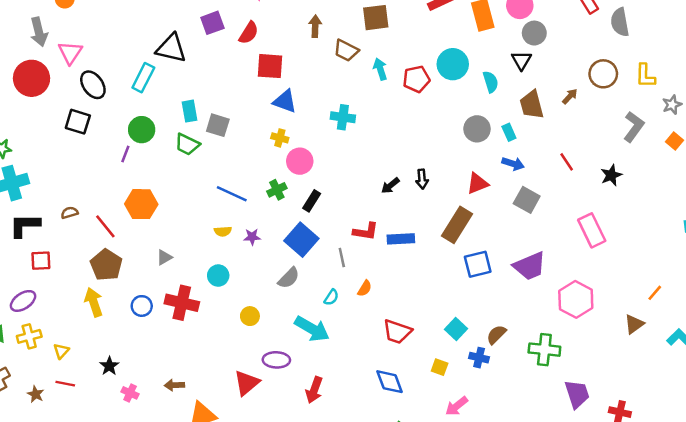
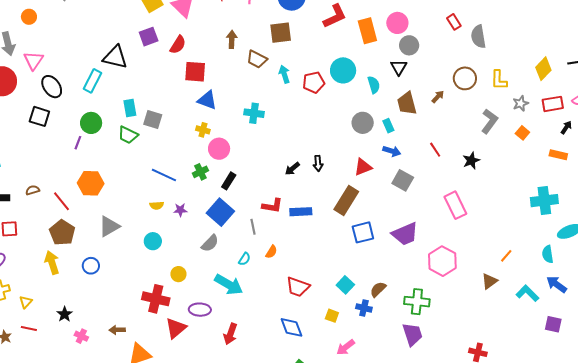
gray triangle: (164, 257) -> (109, 226), size x1.6
red cross: (182, 303) -> (156, 299), moved
purple trapezoid: (577, 394) -> (412, 334), moved

